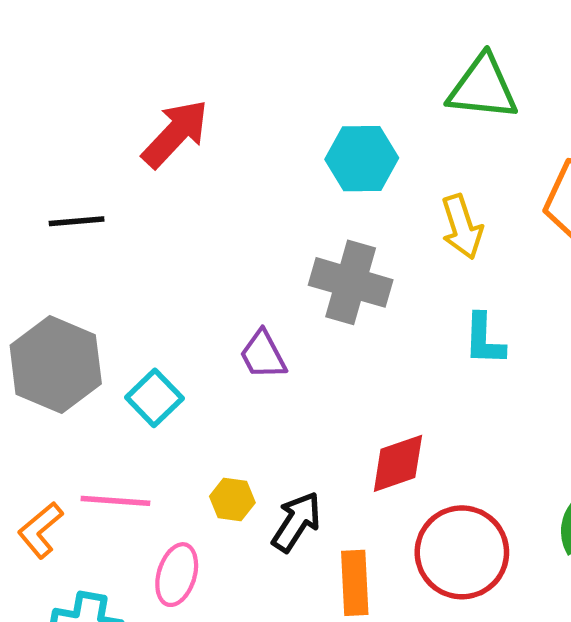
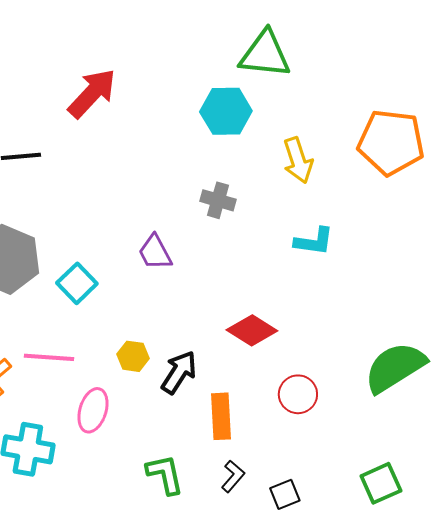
green triangle: (483, 88) -> (265, 54), moved
gray cross: (351, 282) -> (218, 200), size x0.6
cyan L-shape: (484, 339) -> (314, 241), turned -84
red diamond: (398, 463) -> (252, 330), turned 51
red circle: (462, 552) -> (298, 394), size x0.6

